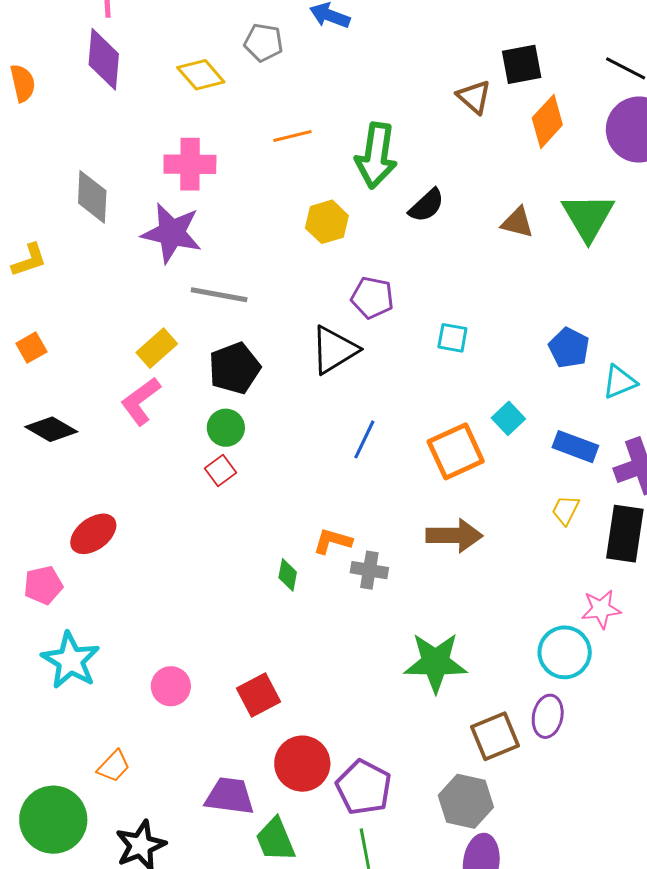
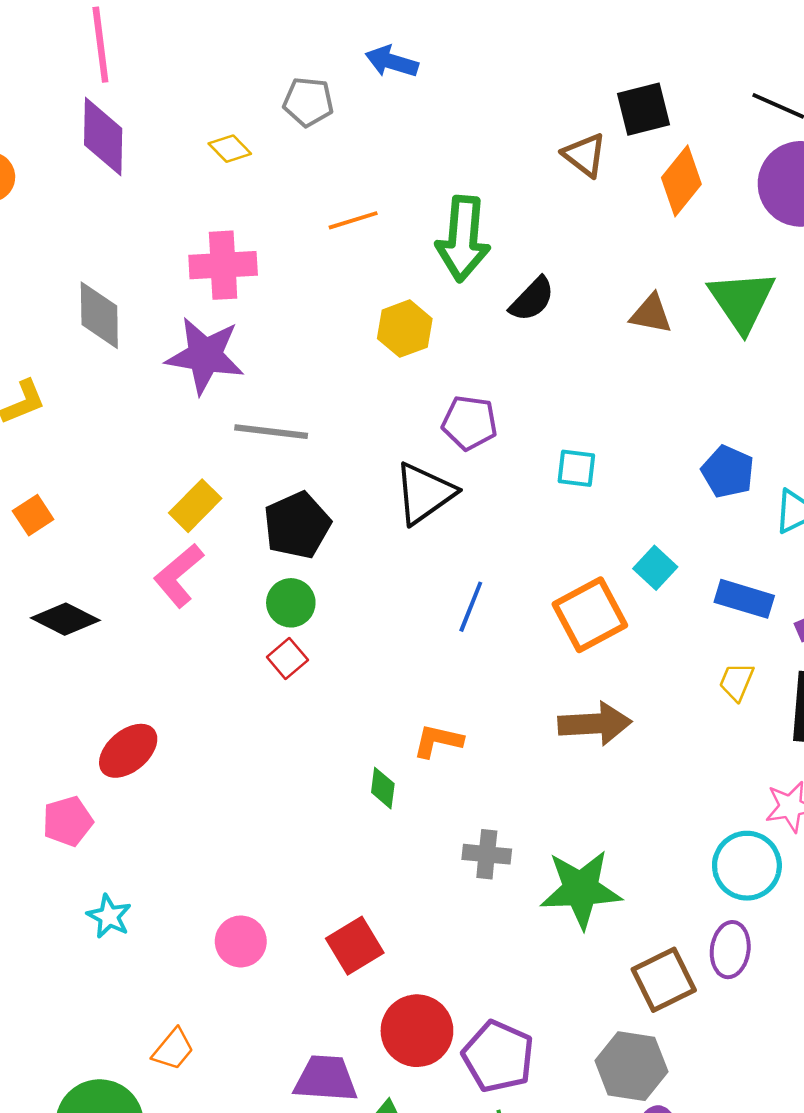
yellow diamond: (201, 75) -> (230, 149), size x0.7
gray cross: (369, 570) -> (487, 854), moved
cyan star: (71, 660) -> (109, 916), size x0.6

